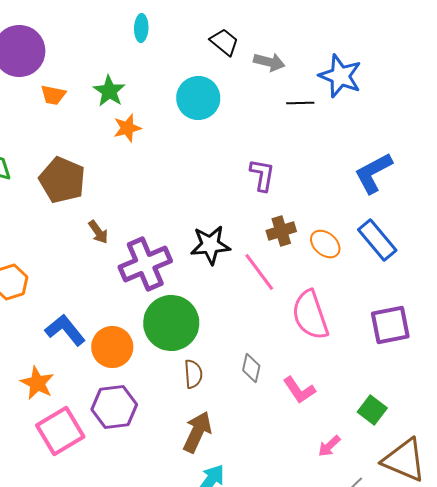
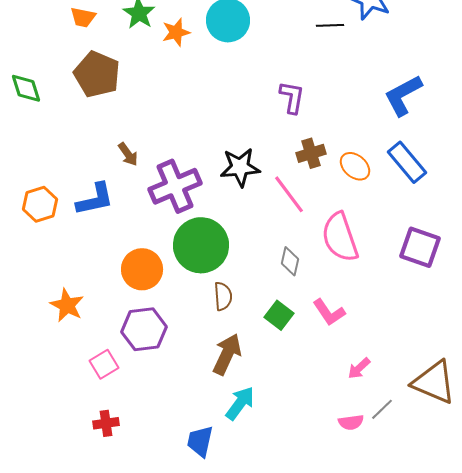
orange star: (127, 128) -> (176, 32), moved
brown pentagon: (62, 180) -> (97, 74), moved
purple square: (390, 325) -> (420, 247), turned 30
blue L-shape: (65, 330) -> (95, 199), moved, turned 117
gray diamond: (251, 368) -> (290, 261), moved
green square: (372, 410) -> (279, 315), moved
pink square: (60, 431) -> (104, 364), moved, size x0.6

